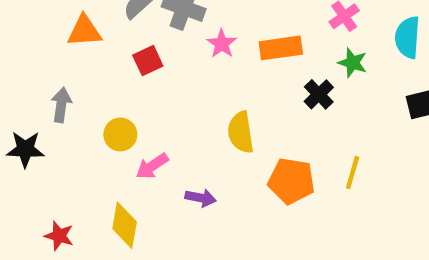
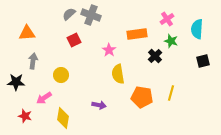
orange triangle: (84, 31) -> (27, 33), moved
pink star: (222, 44) -> (109, 50), moved
pink arrow: (152, 166) -> (44, 98), moved
red star: (59, 236) -> (25, 116), moved

